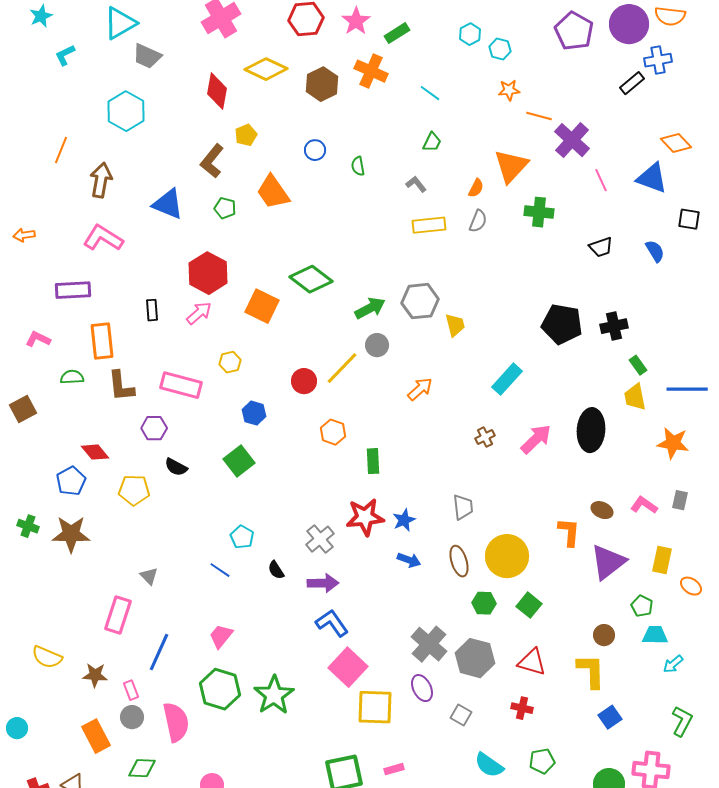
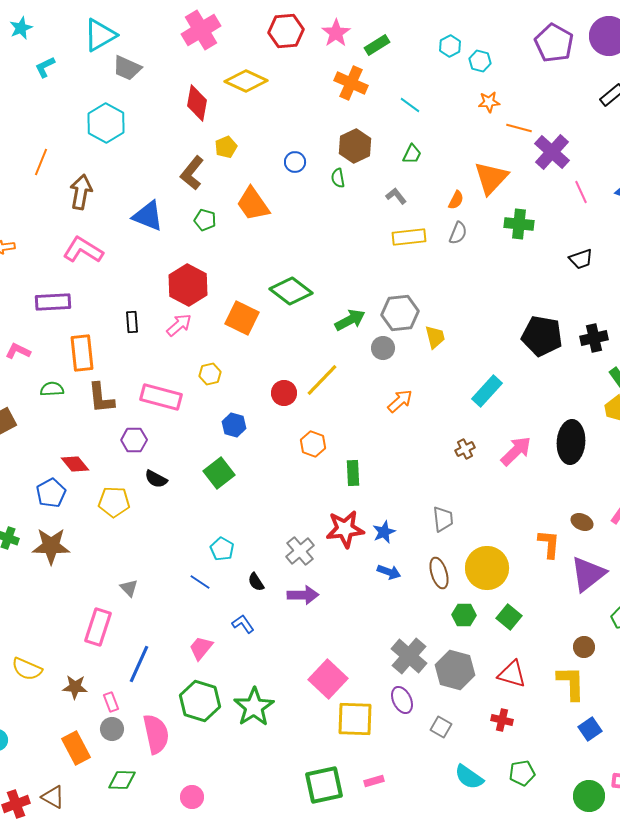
brown hexagon: (322, 84) -> (355, 146), moved
gray circle: (377, 345) -> (383, 348), moved
blue L-shape: (332, 623) -> (243, 624), moved, size x0.7

